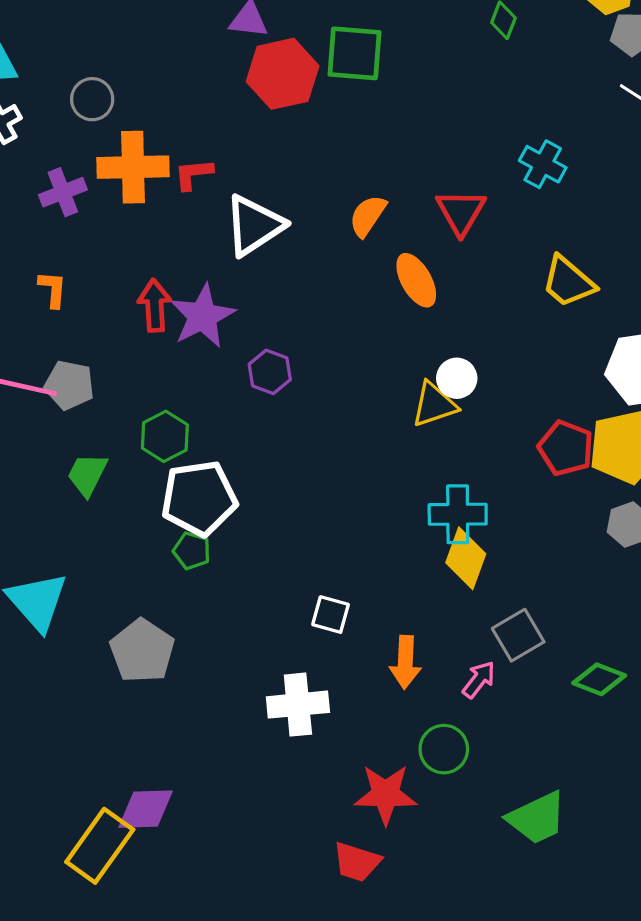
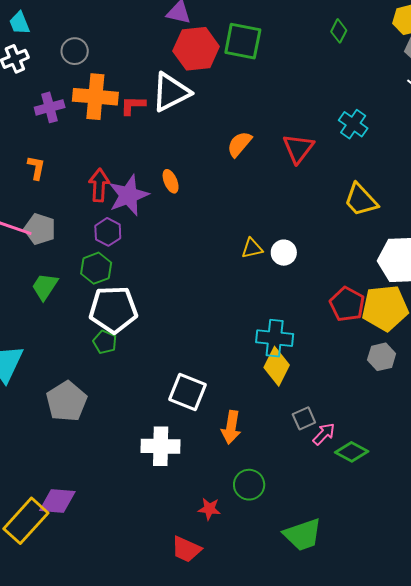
white triangle: (254, 225) -> (171, 92), moved
orange ellipse: (416, 280) -> (171, 181), moved, size x0.7
purple hexagon: (270, 372) -> (108, 232), moved
yellow triangle: (434, 405) -> (252, 248), moved, size x0.7
white square: (331, 615) -> (188, 392), size x1.5
gray square: (518, 635) -> (304, 418), size x0.7
pink arrow: (479, 680) -> (324, 434), moved
red star: (386, 794) -> (209, 509), size x0.6

